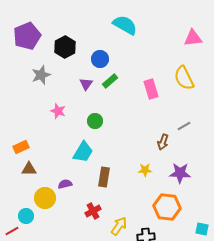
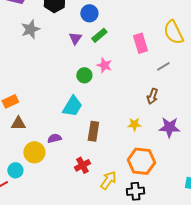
pink star: (58, 111) -> (104, 65), moved
gray line: (184, 126) -> (163, 66), moved
orange hexagon: (167, 207) -> (141, 161), moved

